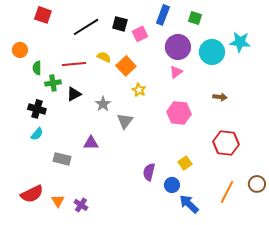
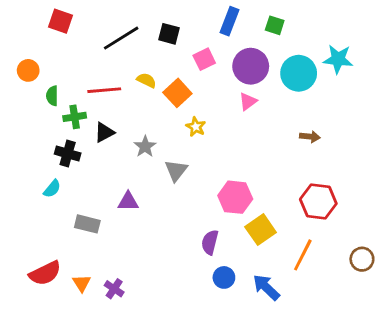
pink square: (140, 34) -> (204, 59), moved
black cross: (37, 109) -> (68, 154), moved
pink hexagon: (179, 113) -> (235, 197), moved
yellow square: (185, 163) -> (261, 230), size x1.5
blue circle: (172, 185) -> (224, 277), moved
orange line: (227, 192) -> (303, 255), moved

